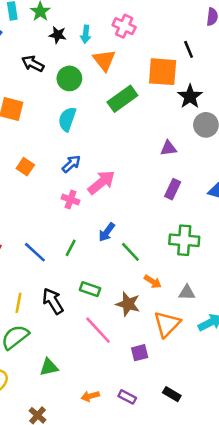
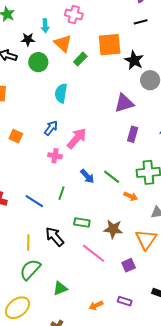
black star: (58, 35) -> (28, 39), moved
black line: (189, 49) -> (141, 22), moved, turned -72
green rectangle: (122, 99) -> (80, 59), moved, size x0.6
cyan semicircle: (67, 119) -> (61, 93), moved
purple triangle: (168, 148) -> (124, 103), size x1.5
blue arrow: (107, 232) -> (87, 176), turned -70
green line: (130, 252) -> (112, 177), moved
orange arrow: (153, 282) -> (131, 196), moved

